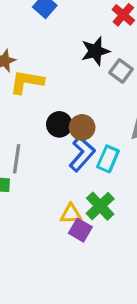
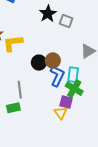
green cross: (100, 206) -> (74, 89), moved
yellow triangle: (71, 214) -> (61, 113), turned -48
purple square: (80, 230) -> (66, 102), moved

